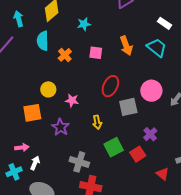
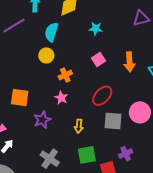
pink square: (96, 53) -> (98, 60), turned 32
orange cross: (65, 55) -> (65, 75), moved
yellow circle: (48, 89) -> (46, 55), moved

